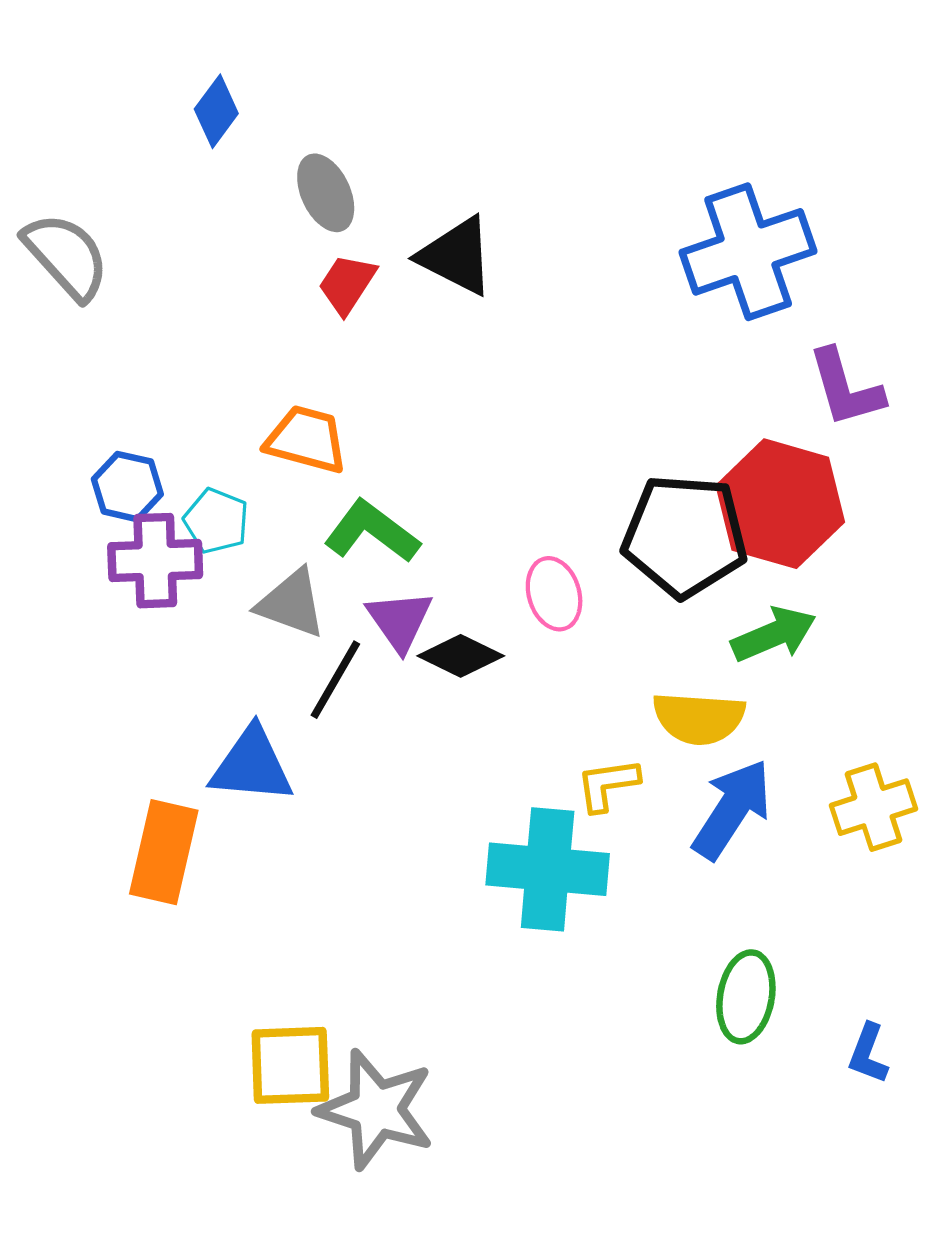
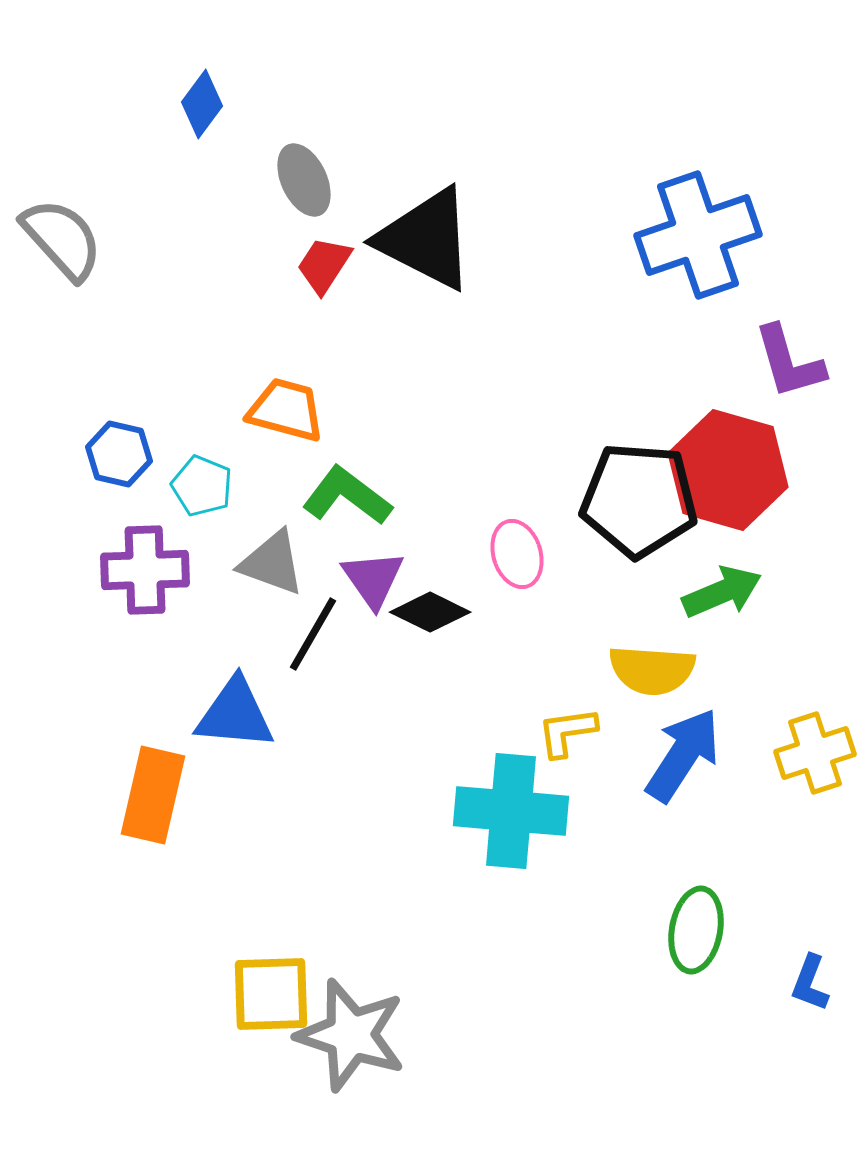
black triangle: (456, 256) -> (426, 239), size x1.4
purple cross: (155, 561) -> (145, 570), moved

